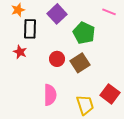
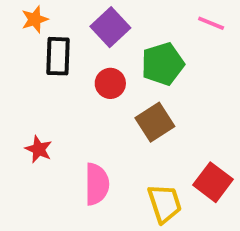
green pentagon: (84, 33) -> (163, 64), turned 30
red star: (20, 52) -> (39, 149), moved
red circle: (57, 59) -> (110, 83), moved

